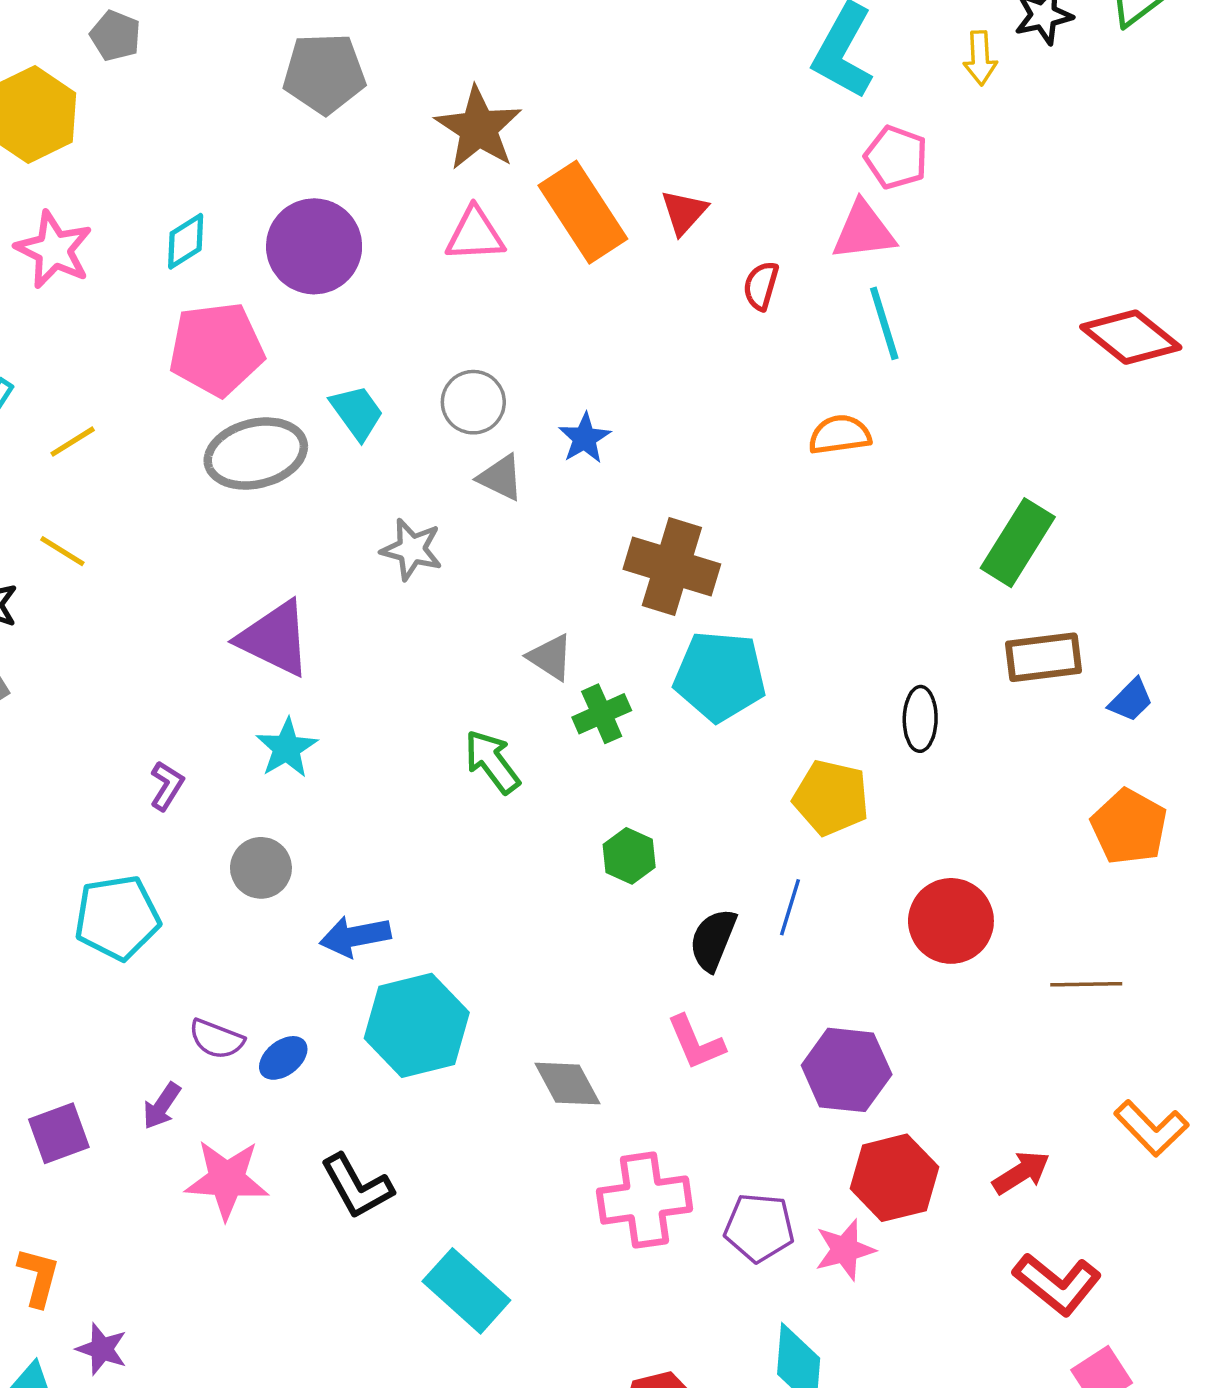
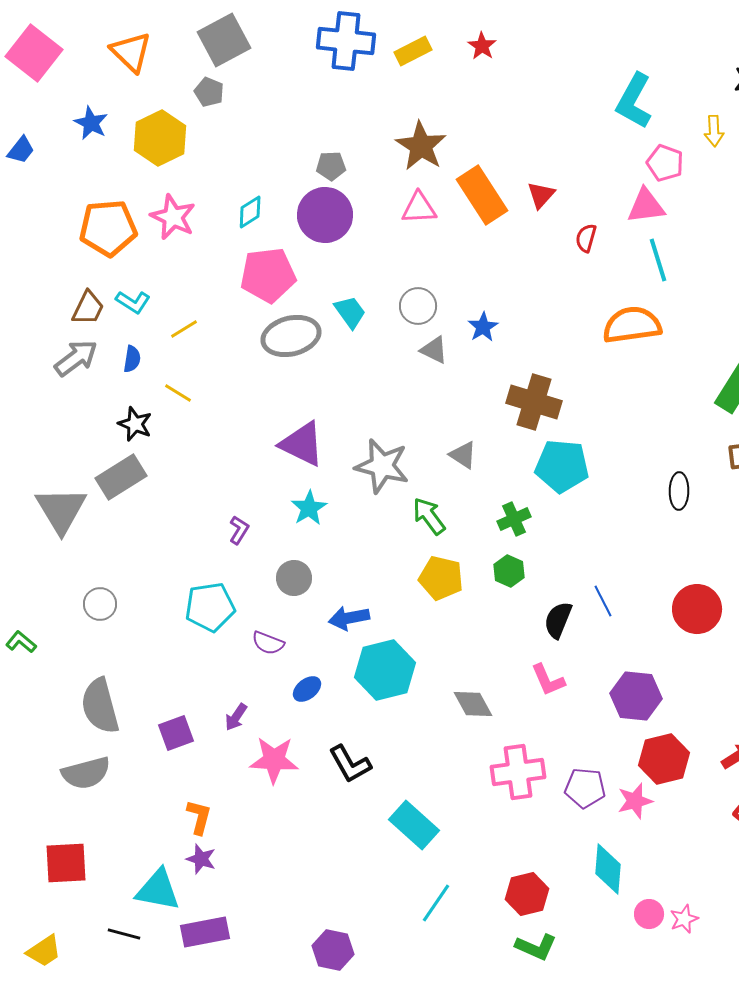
yellow arrow: (980, 58) -> (714, 131), moved
gray pentagon: (324, 73) -> (331, 166), moved, size x0.6
orange semicircle: (840, 435) -> (632, 325), size x1.6
gray star: (412, 549) -> (382, 466), moved, size x1.5
green cross: (602, 714) -> (514, 519), moved
yellow pentagon: (831, 798) -> (441, 578), moved
blue line: (790, 907) -> (603, 601), turned -44
purple semicircle: (216, 1039) -> (268, 643), moved
orange L-shape: (38, 1277) -> (199, 817), moved

